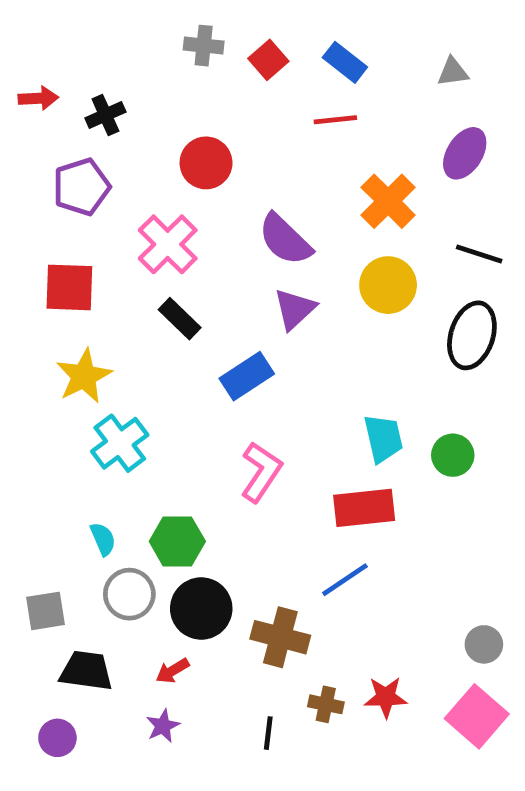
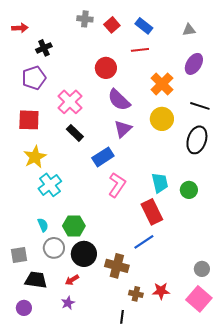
red arrow: (38, 98) -> (20, 28), moved
red circle: (206, 163) -> (106, 68), moved
pink L-shape: (261, 472) -> (117, 185), moved
red rectangle: (364, 508) -> (152, 212), turned 70
black line: (268, 733) -> (122, 317), moved

